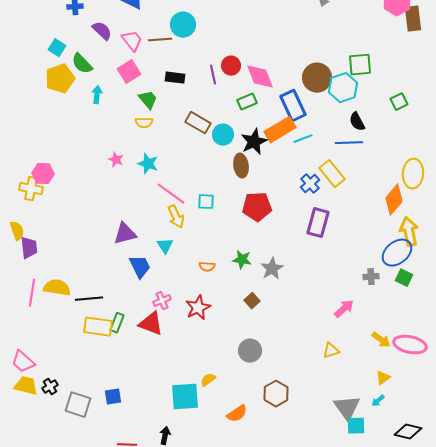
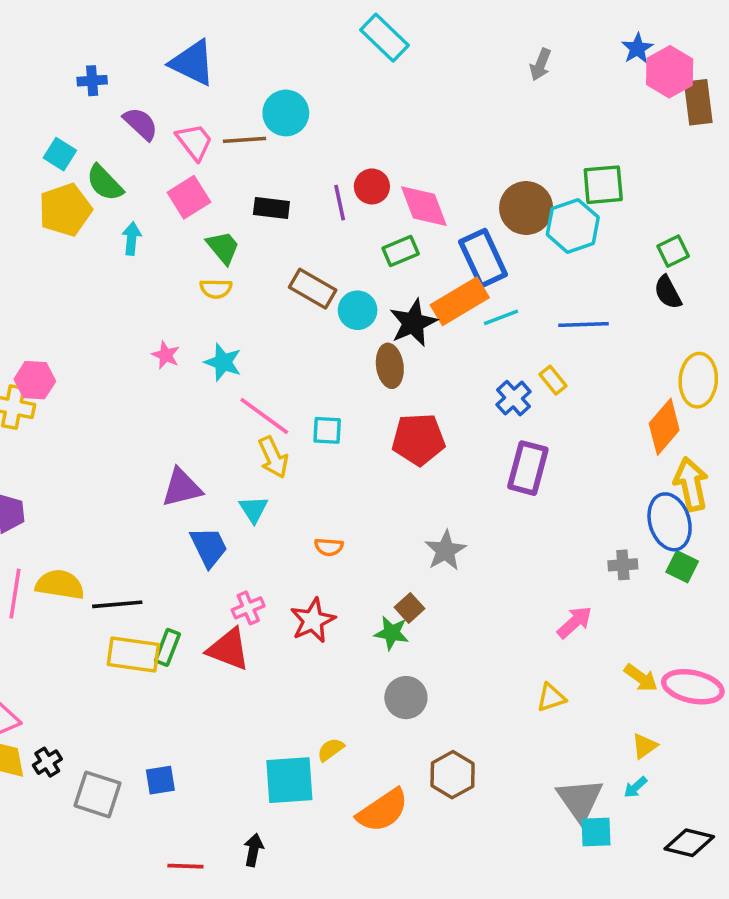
black semicircle: (357, 122) -> (668, 292), moved
yellow rectangle: (332, 174) -> (553, 380), size x0.6
blue ellipse: (397, 253) -> (670, 522), turned -68
green star: (242, 260) -> (392, 633), moved
orange semicircle: (237, 414) -> (383, 811), size x1.4

